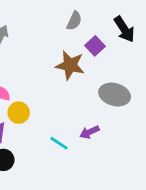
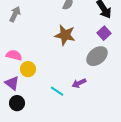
purple square: (95, 46) -> (104, 33), moved
gray ellipse: (115, 95) -> (97, 56), turned -55

